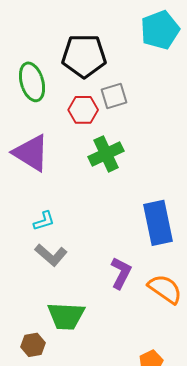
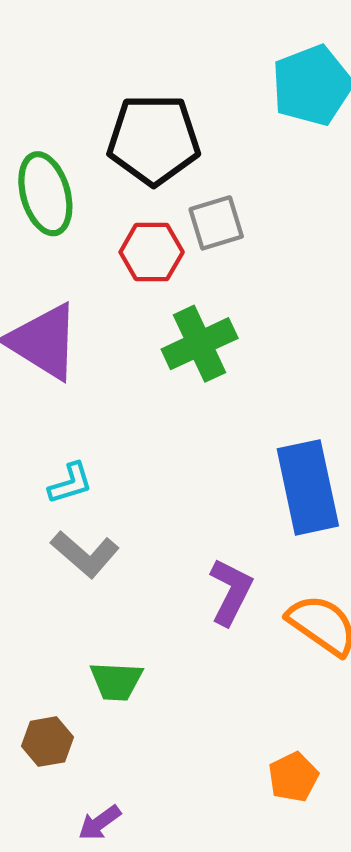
green trapezoid: (66, 316) -> (116, 681), size x0.7

